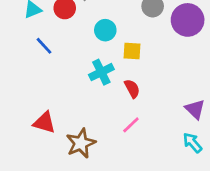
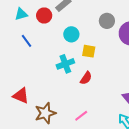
red semicircle: (132, 89) -> (86, 78), turned 56
pink line: (131, 125) -> (81, 116), moved

